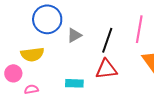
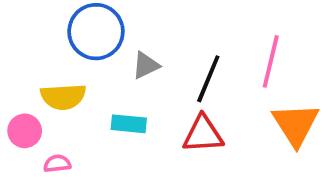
cyan rectangle: (74, 83) -> (129, 124), moved

